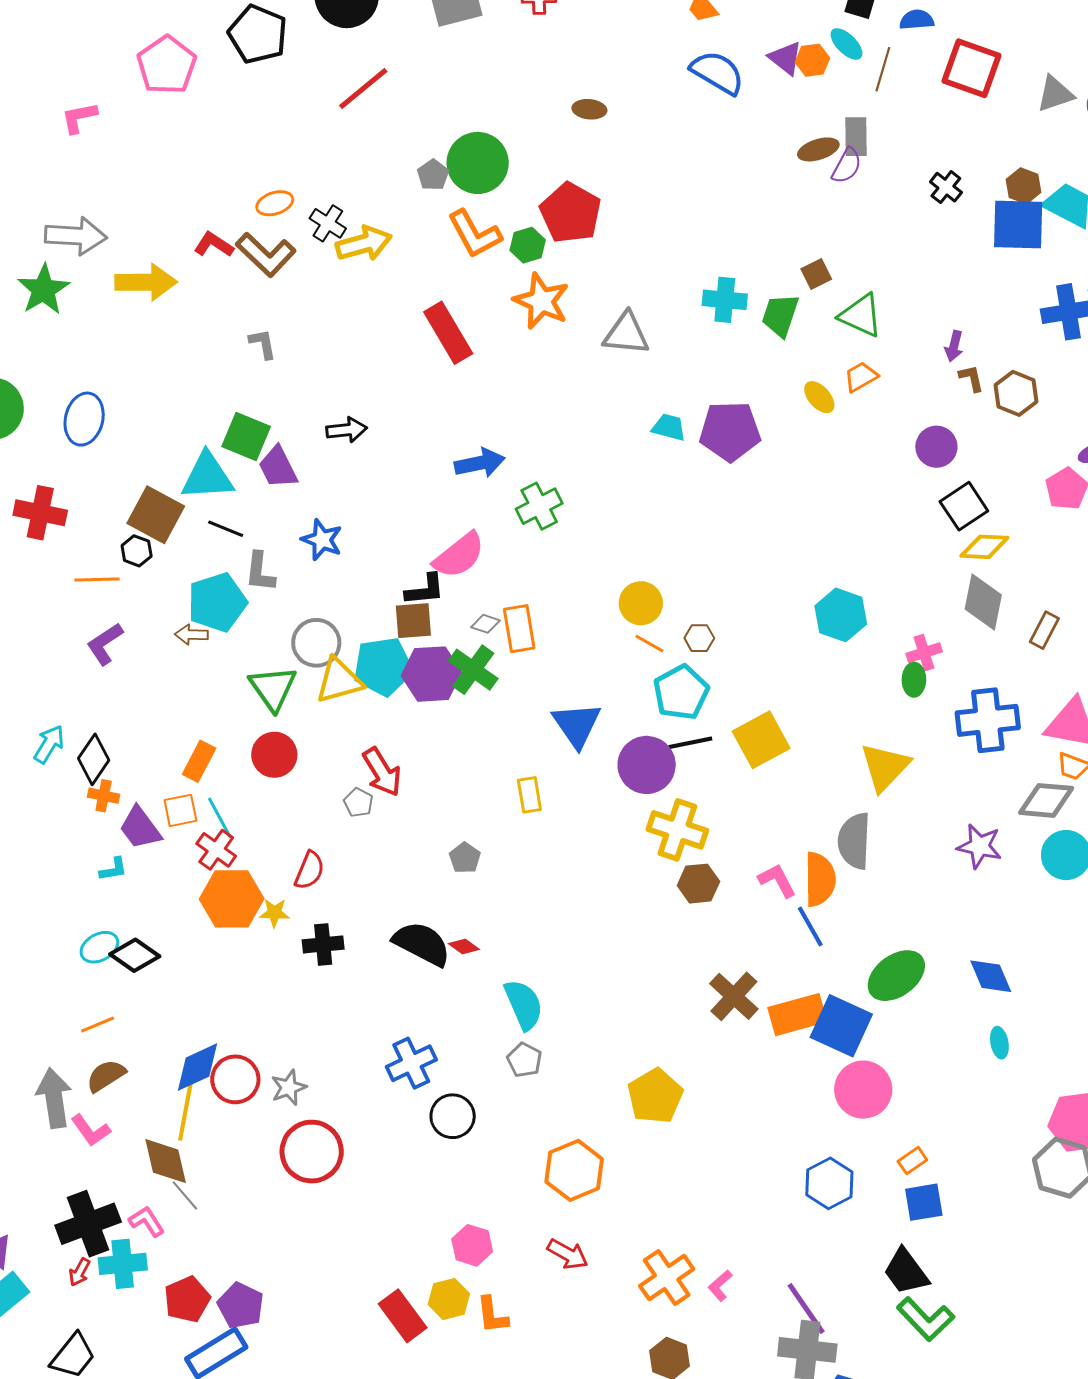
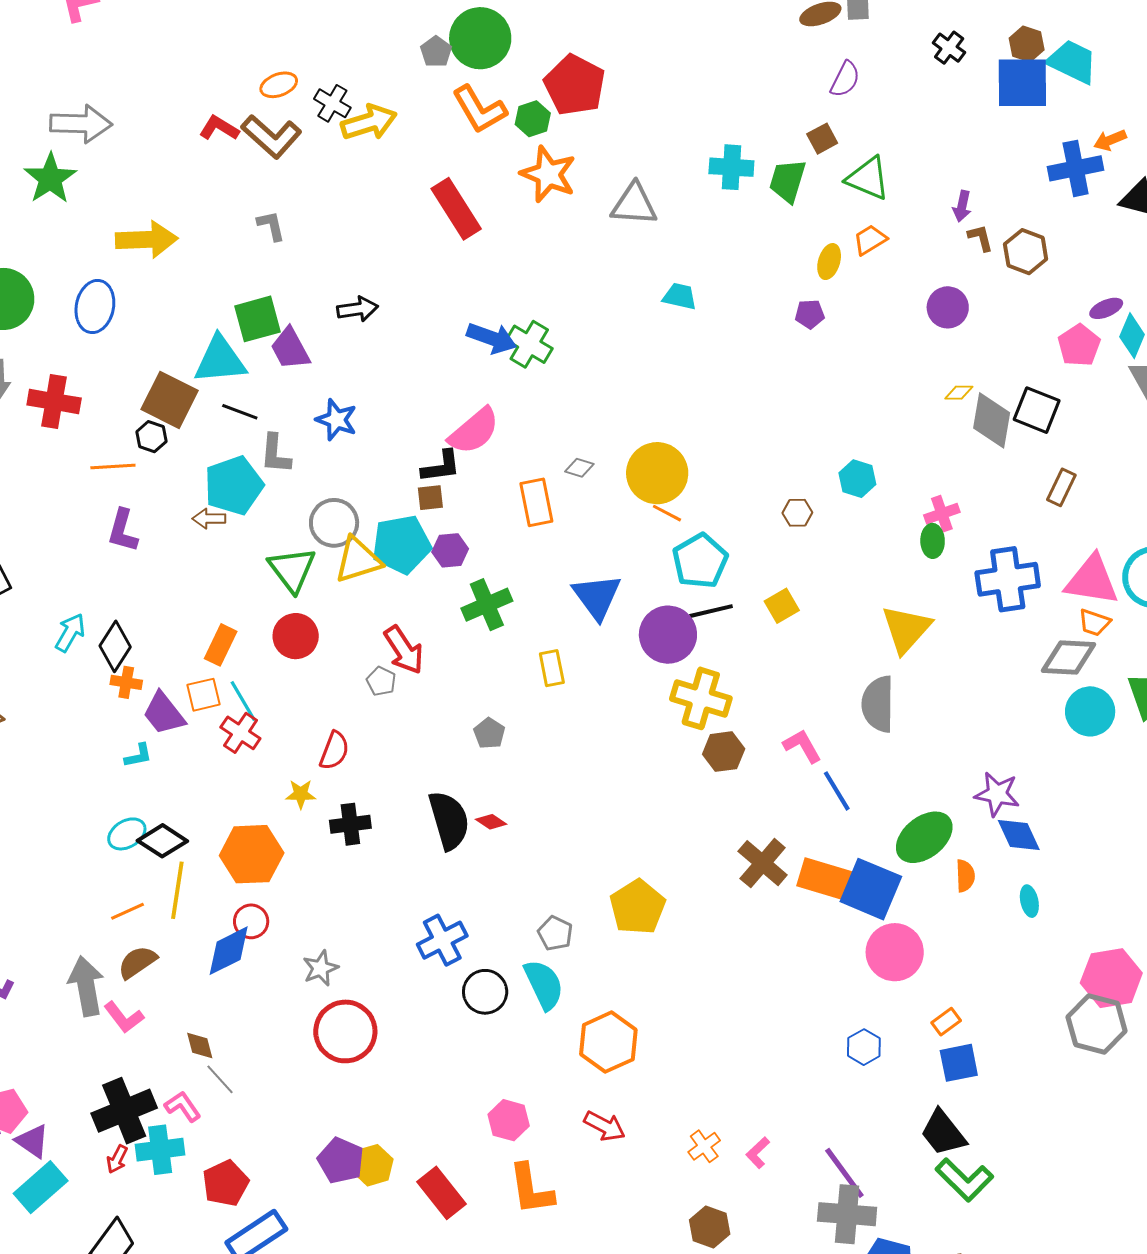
purple semicircle: (847, 166) -> (845, 79), moved
yellow arrow: (146, 282) -> (147, 240), moved
yellow ellipse: (819, 397) -> (829, 262), turned 60
purple pentagon: (730, 431) -> (810, 314), moved, size x0.5
green square: (246, 437) -> (257, 319), turned -36
blue arrow: (480, 463) -> (492, 338), turned 33
green cross: (539, 506) -> (529, 344), moved, turned -30
black square: (964, 506) -> (1037, 410), moved, turned -33
yellow diamond: (984, 547) -> (959, 393), moved, size x0.6
gray diamond: (983, 602) -> (992, 420), moved
yellow circle: (641, 603) -> (657, 473), size x1.4
cyan hexagon: (841, 615) -> (857, 479), size x0.7
brown square: (413, 621) -> (430, 498), size x0.7
gray diamond: (486, 624) -> (579, 468), moved
brown hexagon: (699, 638) -> (797, 513), moved
purple L-shape: (105, 644) -> (123, 531), turned -39
green cross: (473, 670) -> (487, 605), moved, turned 33
purple hexagon: (431, 674) -> (450, 550), size x0.6
yellow square: (761, 740) -> (782, 606), size x0.6
purple star: (980, 846) -> (997, 794), moved
orange semicircle: (820, 879) -> (965, 876), moved, size x0.6
orange hexagon: (232, 899) -> (252, 854), moved
black semicircle: (422, 944) -> (449, 820), turned 48
cyan semicircle: (524, 1005) -> (544, 985), moved
orange rectangle: (797, 1015) -> (826, 879), turned 34
red circle: (235, 1079) -> (251, 921), moved, size x0.7
yellow pentagon: (655, 1096) -> (638, 907), moved
yellow line: (185, 1112) -> (177, 890), moved
brown diamond: (166, 1161) -> (200, 1046), size x0.6
blue hexagon: (829, 1183) -> (864, 1047), size x0.7
orange cross: (667, 1278) -> (704, 1146), size x0.6
yellow hexagon: (449, 1299) -> (373, 1165), moved
purple pentagon: (241, 1305) -> (341, 1161), moved
orange L-shape: (492, 1315) -> (531, 1189), size x1.4

